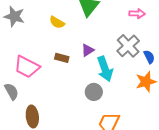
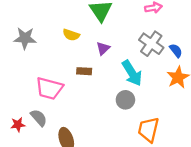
purple triangle: (88, 50) -> (103, 48), moved

